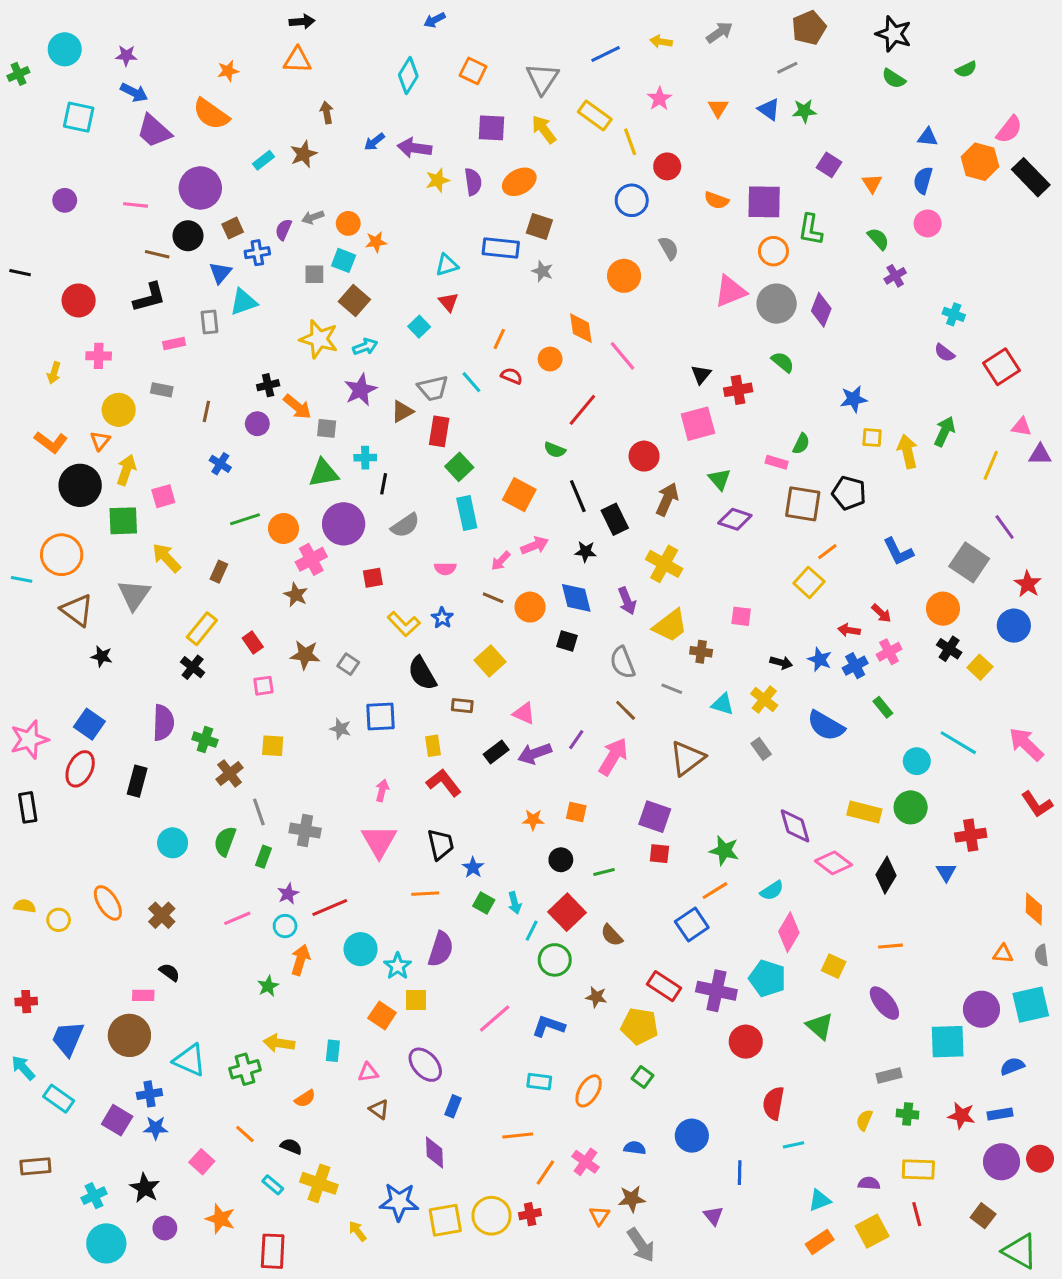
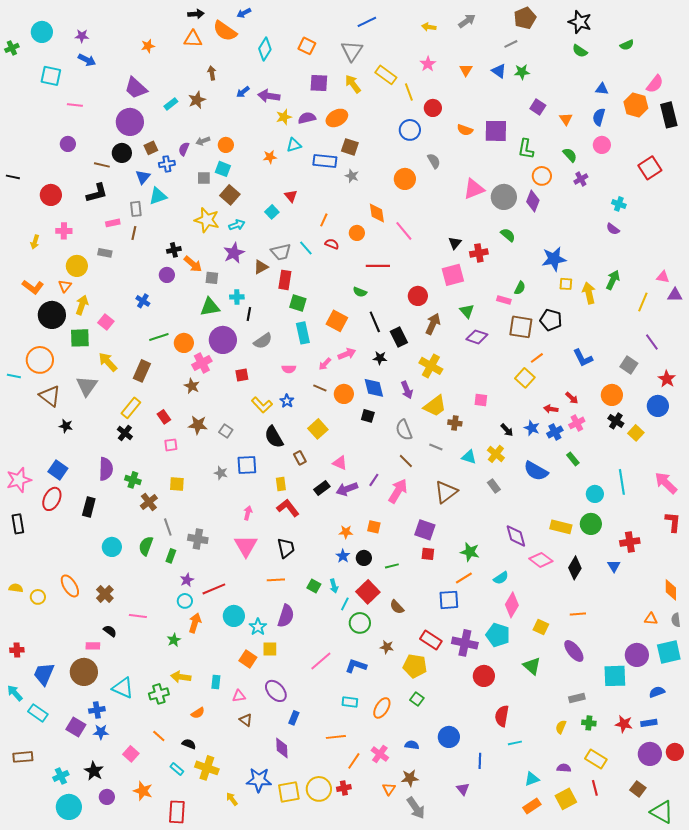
blue arrow: (434, 20) -> (244, 13), moved
blue line: (606, 54) -> (367, 22), moved
orange semicircle: (211, 114) -> (225, 31), moved
purple trapezoid: (154, 131) -> (136, 88), moved
black rectangle: (1031, 177) -> (669, 115), turned 30
purple semicircle: (473, 182) -> (307, 118), turned -96
purple circle: (65, 200) -> (68, 144), moved
pink line: (136, 205) -> (75, 105), moved
orange star: (376, 242) -> (270, 157), moved
orange circle: (773, 251) -> (542, 176), moved
cyan triangle: (447, 265) -> (294, 145), moved
red square: (1002, 367) -> (650, 168), moved
blue star: (854, 399) -> (554, 259), size x1.4
red line: (582, 410) -> (378, 266), turned 50
brown line: (206, 411) -> (134, 233), moved
green square: (459, 467) -> (298, 303), turned -30
pink square: (163, 496) -> (106, 322), turned -35
gray square: (969, 562) -> (629, 365), size x0.7
brown rectangle: (219, 572) -> (142, 371), size x1.5
black arrow: (781, 663) -> (507, 430), turned 32
brown rectangle: (462, 706) -> (300, 458), turned 56
cyan line: (958, 743) -> (622, 482), turned 50
red L-shape: (1037, 804) -> (673, 522), turned -140
blue star: (473, 867) -> (343, 556), moved
pink line: (237, 918) -> (138, 616), moved, turned 30
blue square: (692, 924) -> (449, 600), turned 30
yellow rectangle: (918, 1169) -> (596, 759), turned 30

